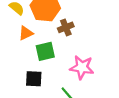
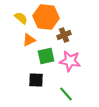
pink star: (82, 67) -> (70, 61), moved

